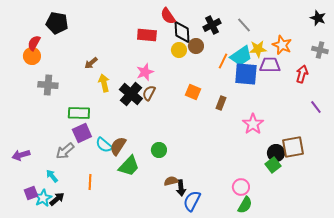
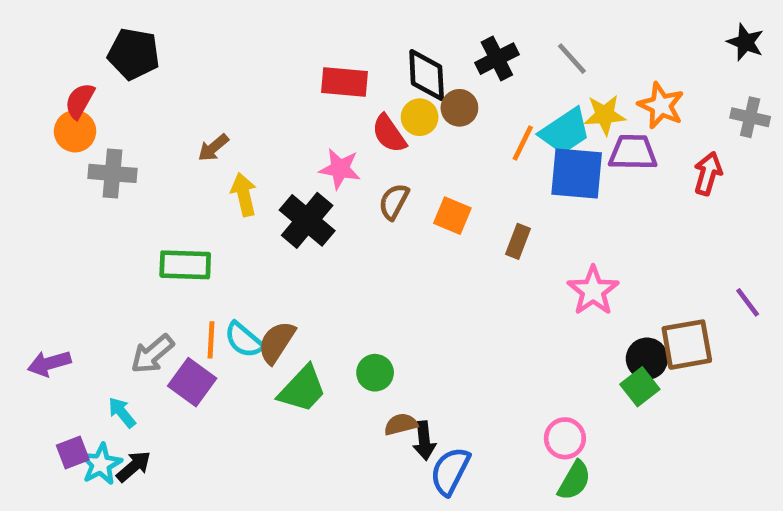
red semicircle: (168, 16) -> (389, 134), moved
pink star: (145, 72) -> (340, 169), turned 30
gray cross: (48, 85) -> (113, 173), moved
brown semicircle: (149, 93) -> (394, 202), moved
purple line: (316, 107) -> (748, 302), moved
purple square: (82, 133) -> (192, 382), moved, turned -30
green circle: (159, 150) -> (375, 373), moved
orange line: (90, 182) -> (211, 340), moved

